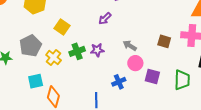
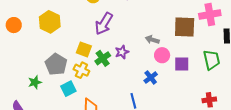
purple arrow: (105, 19) -> (104, 24), moved, size x1.6
yellow square: (62, 27) -> (84, 49), moved
brown square: (164, 41) -> (185, 27), size x1.6
cyan square: (36, 81) -> (68, 89), moved

